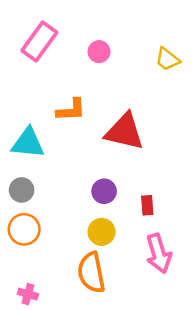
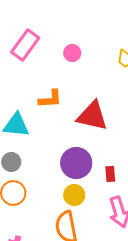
purple circle: (104, 191) -> (76, 163), size x1.6

